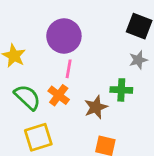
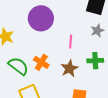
pink line: (69, 69) -> (71, 41), moved
green cross: (121, 90) -> (95, 61), moved

